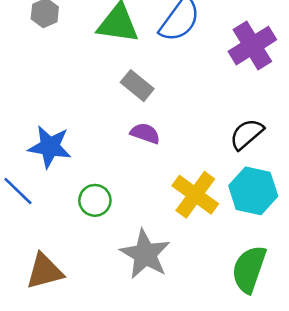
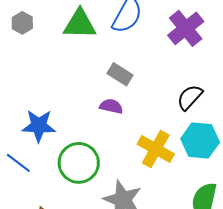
gray rectangle: (137, 86) -> (120, 74), moved
green circle: (95, 200) -> (79, 163), size x1.6

